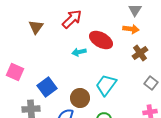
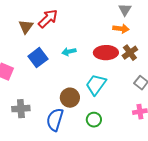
red arrow: (72, 19) -> (48, 19), moved
red ellipse: (101, 40) -> (106, 53), moved, turned -30
blue square: (47, 87) -> (38, 58), moved

